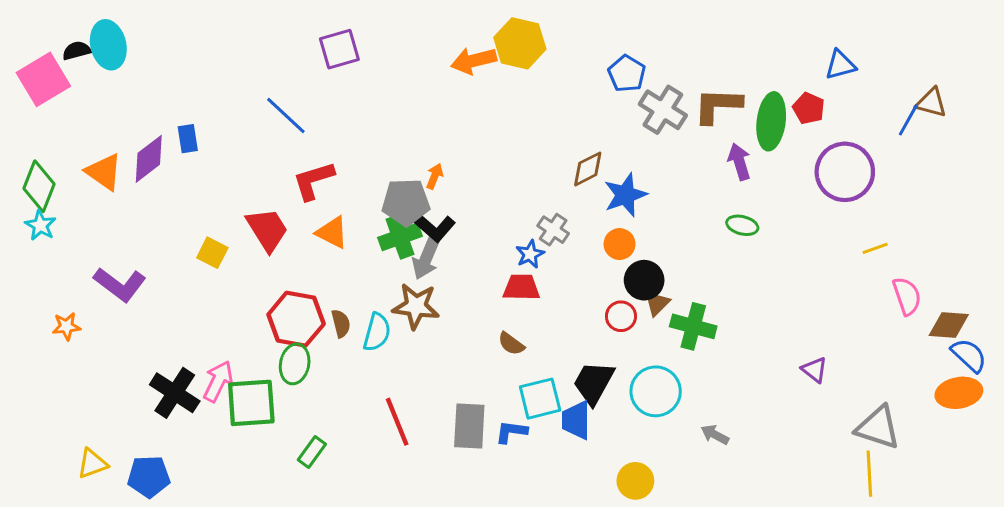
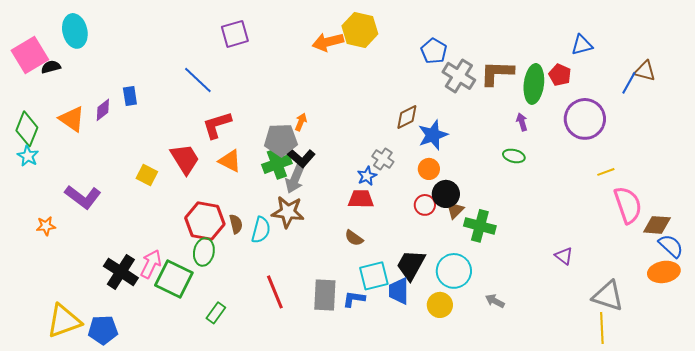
black semicircle: (77, 51) -> (51, 67), moved
purple diamond: (149, 159) -> (103, 110), size x0.7
purple arrow: (739, 162) -> (522, 122), moved, size x0.7
pink semicircle: (907, 296) -> (628, 205), size x1.4
red circle: (621, 316) -> (425, 205), moved
green square: (251, 403) -> (174, 279), turned 30
yellow triangle: (92, 464) -> (64, 321), size x1.6
yellow circle: (635, 481) -> (440, 305), moved

